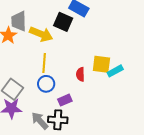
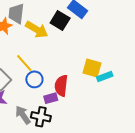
yellow line: (44, 63) -> (24, 63), moved, turned -54
red semicircle: (80, 74) -> (61, 86), moved, size x1.5

